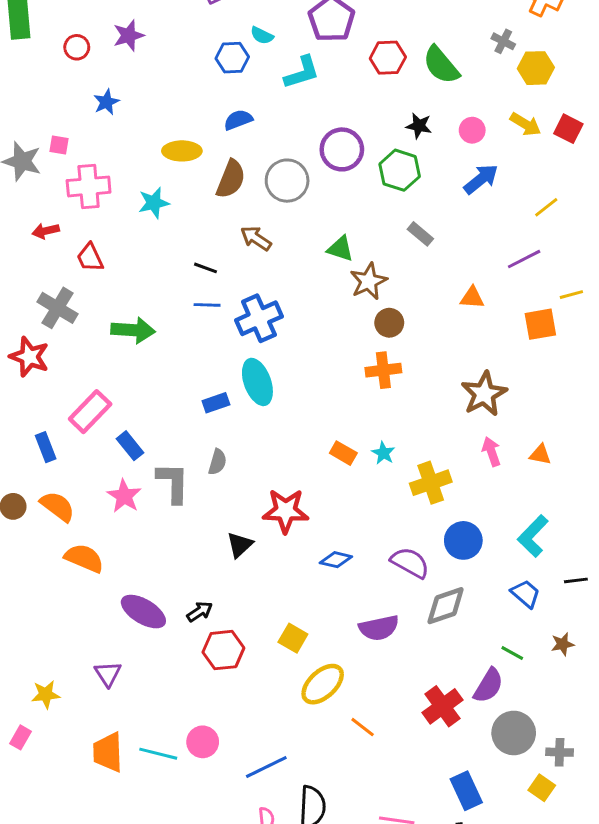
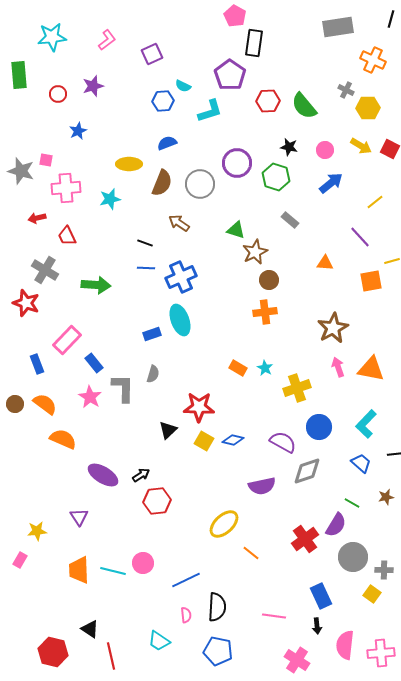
purple line: (524, 259) -> (360, 237), turned 75
orange triangle: (540, 455) -> (371, 369), size x1.8
yellow square: (293, 638) -> (204, 441), moved

